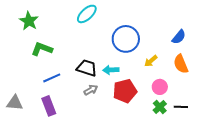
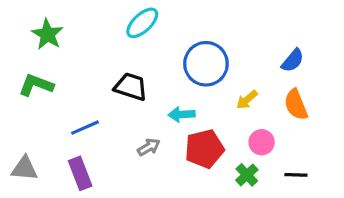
green L-shape: (42, 49) -> (36, 85), moved
black trapezoid: (87, 68) -> (131, 87), moved
green cross: (160, 107) -> (247, 175), moved

